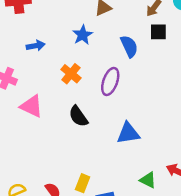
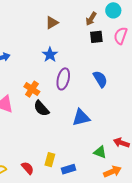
blue star: (83, 35) -> (50, 55), moved
blue semicircle: (129, 46) -> (100, 79), moved
orange cross: (71, 74) -> (32, 89), moved

